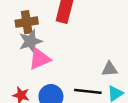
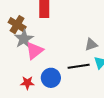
brown cross: (27, 22) -> (17, 25), turned -36

